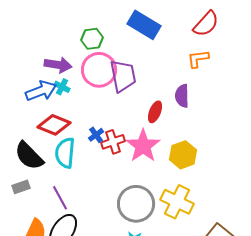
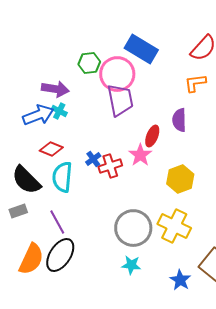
pink circle: (99, 70) -> (117, 74), moved
red diamond: (54, 125) -> (51, 149), size x0.7
pink star: (143, 146) -> (140, 155), moved, size x0.7

